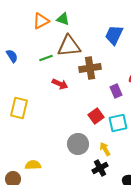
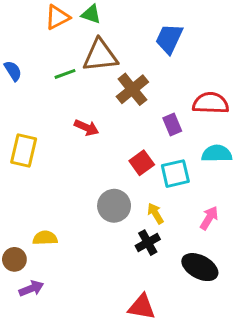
brown cross: (90, 68) -> (132, 89), turned -30
red arrow: (60, 84) -> (86, 128), moved

